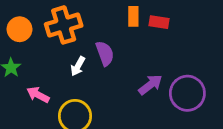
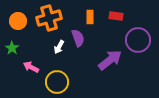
orange rectangle: (133, 16) -> (90, 17), moved
purple arrow: (150, 85) -> (110, 60), size x1.4
purple circle: (187, 93) -> (138, 40), moved

